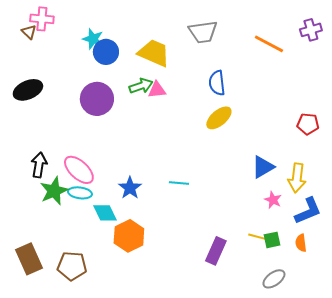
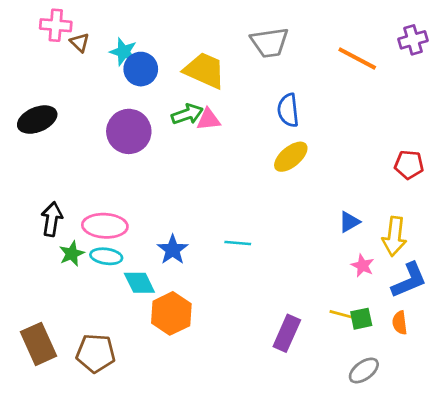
brown triangle: (29, 32) -> (80, 42), moved
blue triangle: (263, 167) -> (349, 222), size x0.7
pink ellipse: (79, 170) -> (105, 226), turned -40
green star: (54, 191) -> (72, 254), size x0.7

